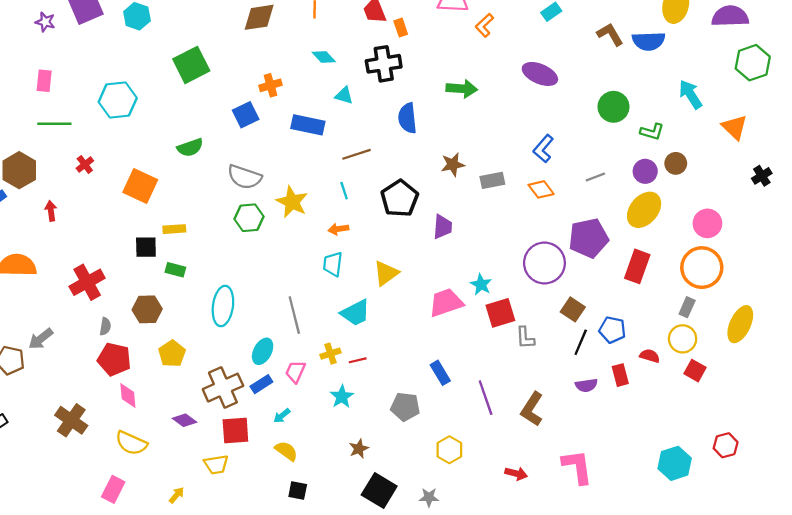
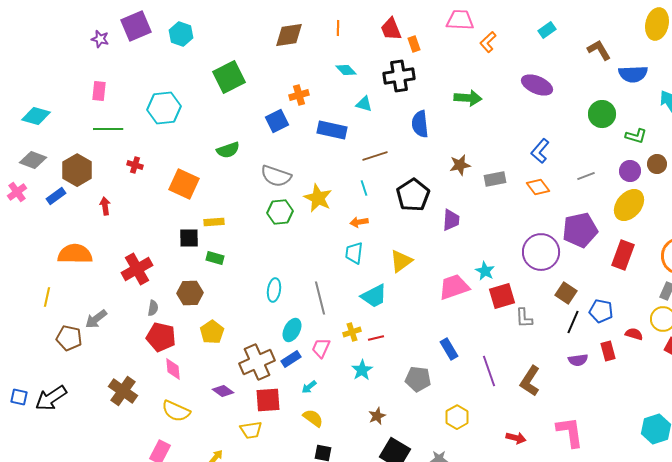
blue semicircle: (649, 41) -> (633, 74), moved
red cross: (85, 165) -> (135, 165), turned -35
cyan ellipse: (223, 306) -> (274, 290), moved, size x0.7

